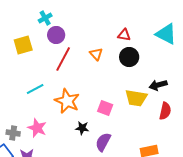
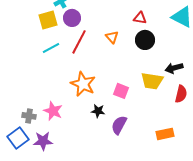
yellow square: (23, 45) -> (48, 20), moved
cyan line: (35, 89) -> (51, 48), moved

